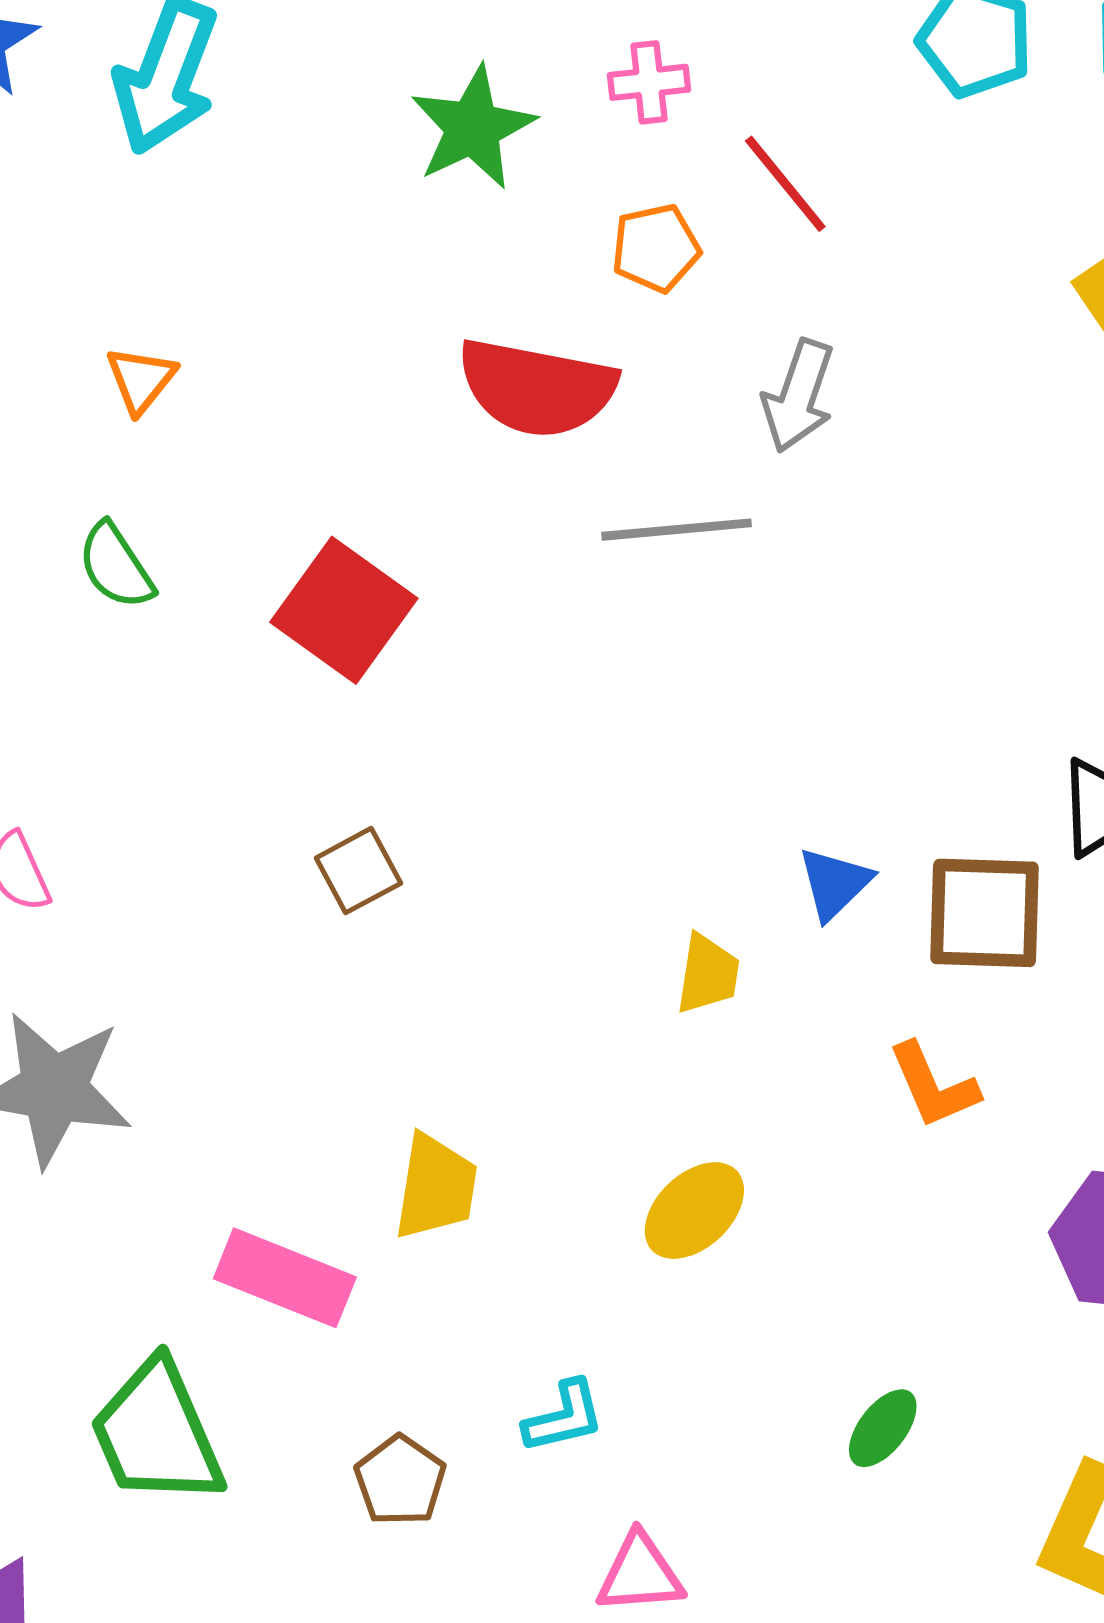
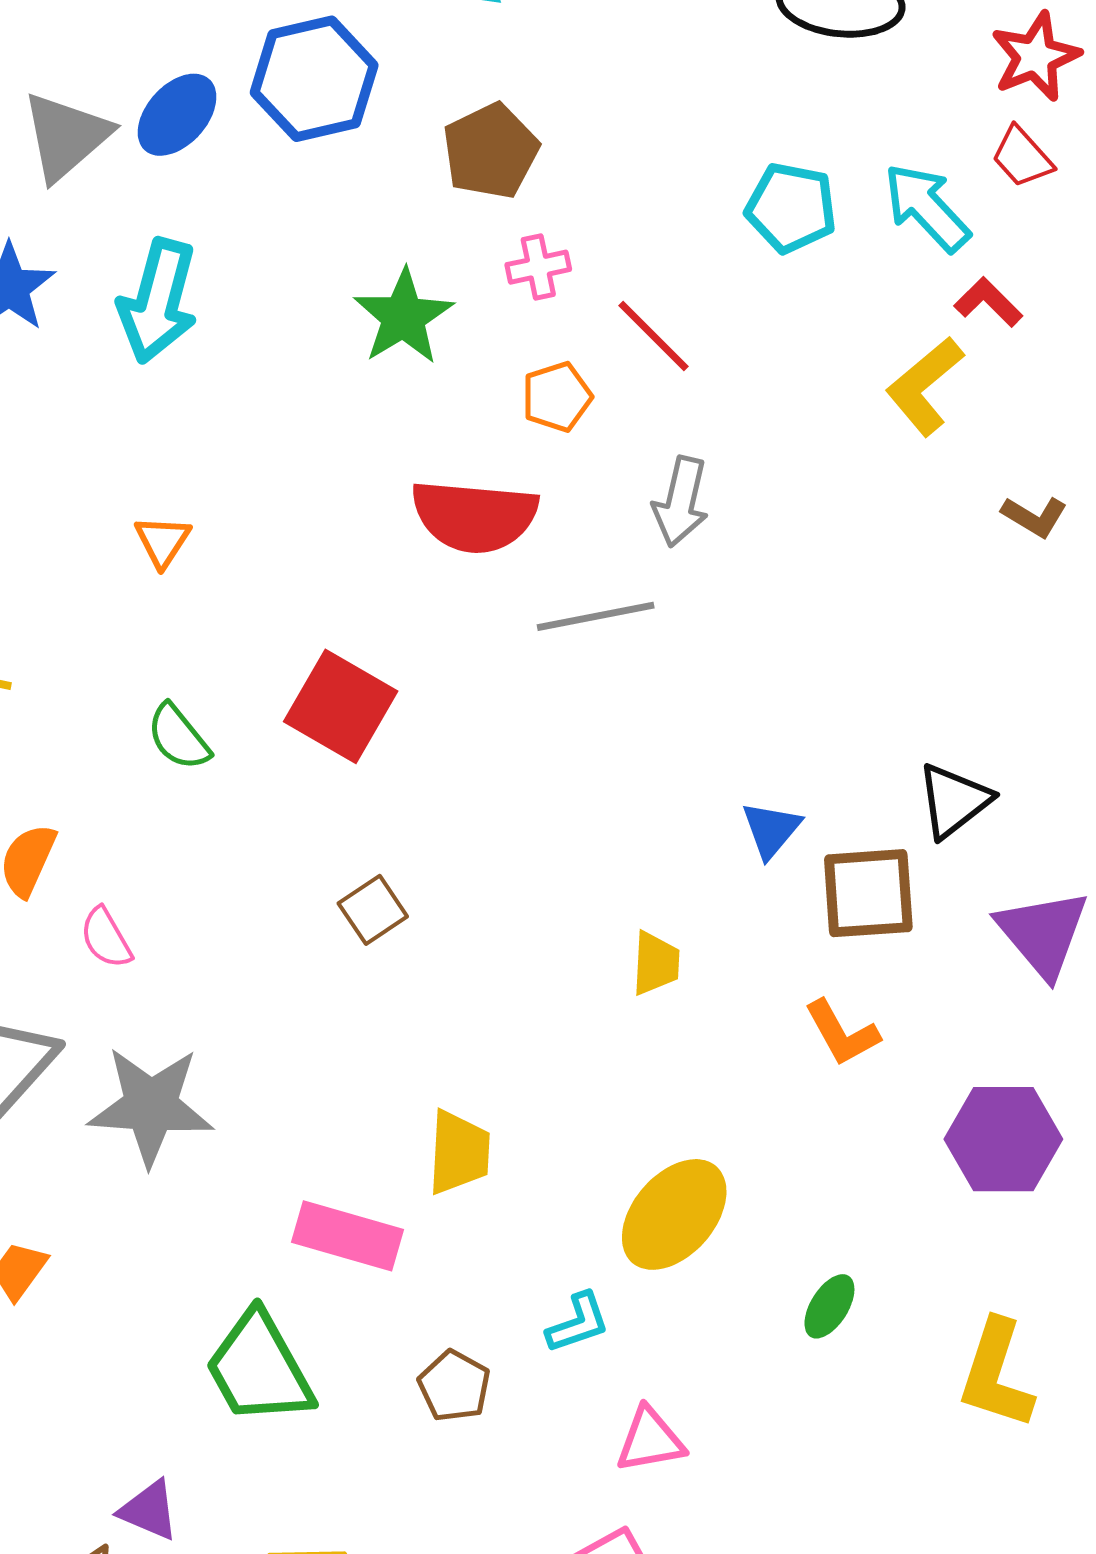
green semicircle: (116, 566) -> (178, 737), moved
blue triangle: (835, 883) -> (771, 830), moved
yellow ellipse: (694, 1211) -> (674, 1214), moved, size x1.4

